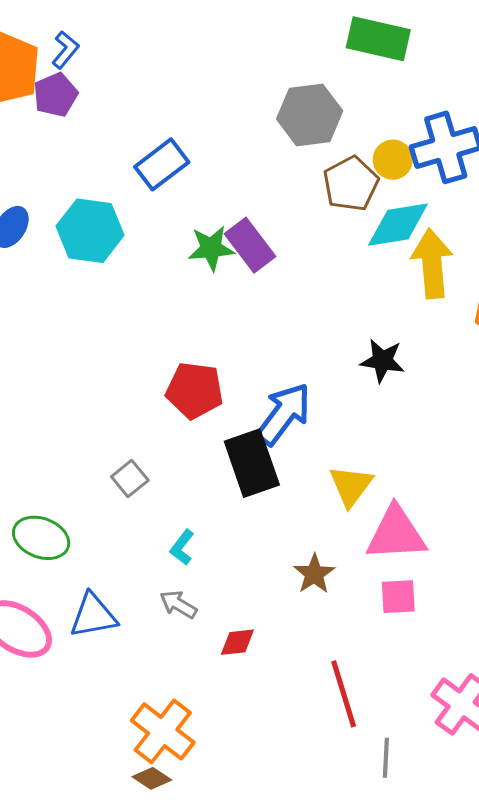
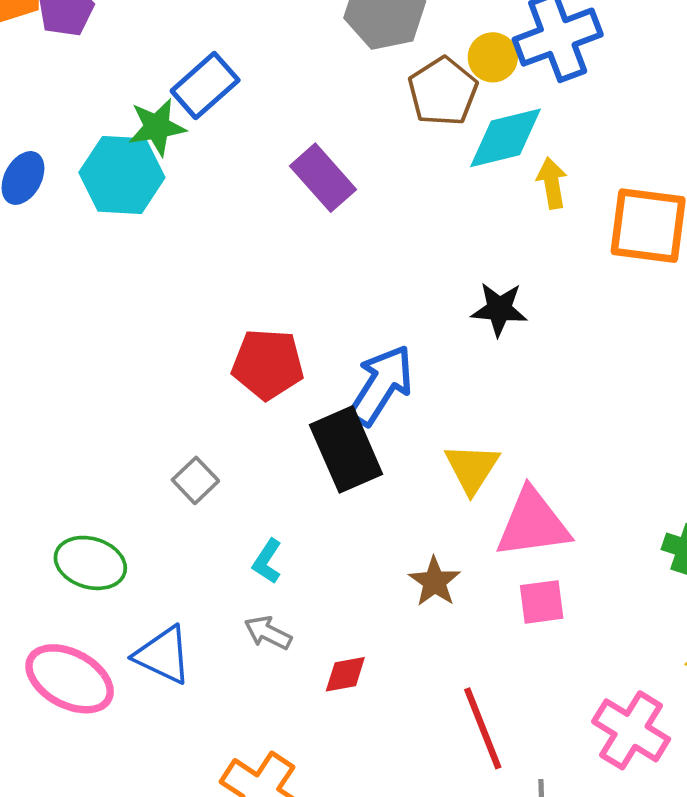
green star: (211, 248) -> (157, 127), moved
yellow arrow: (432, 263) -> (552, 183), size x0.6
blue triangle: (93, 616) -> (163, 655), turned 40

